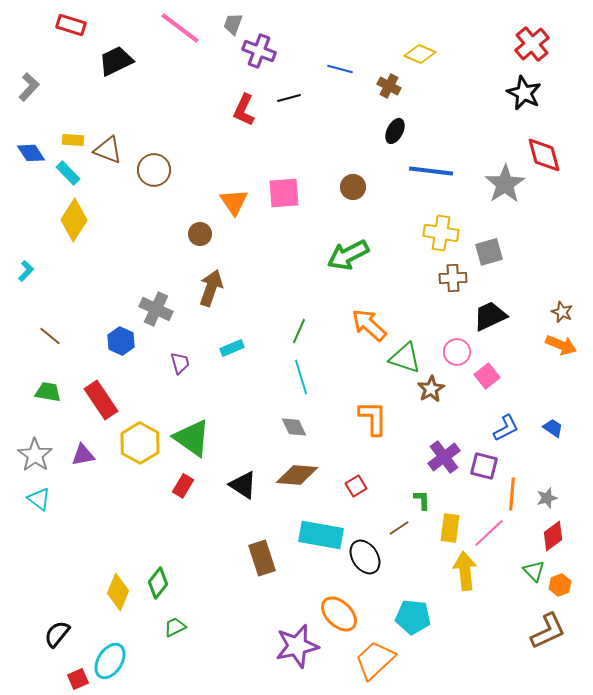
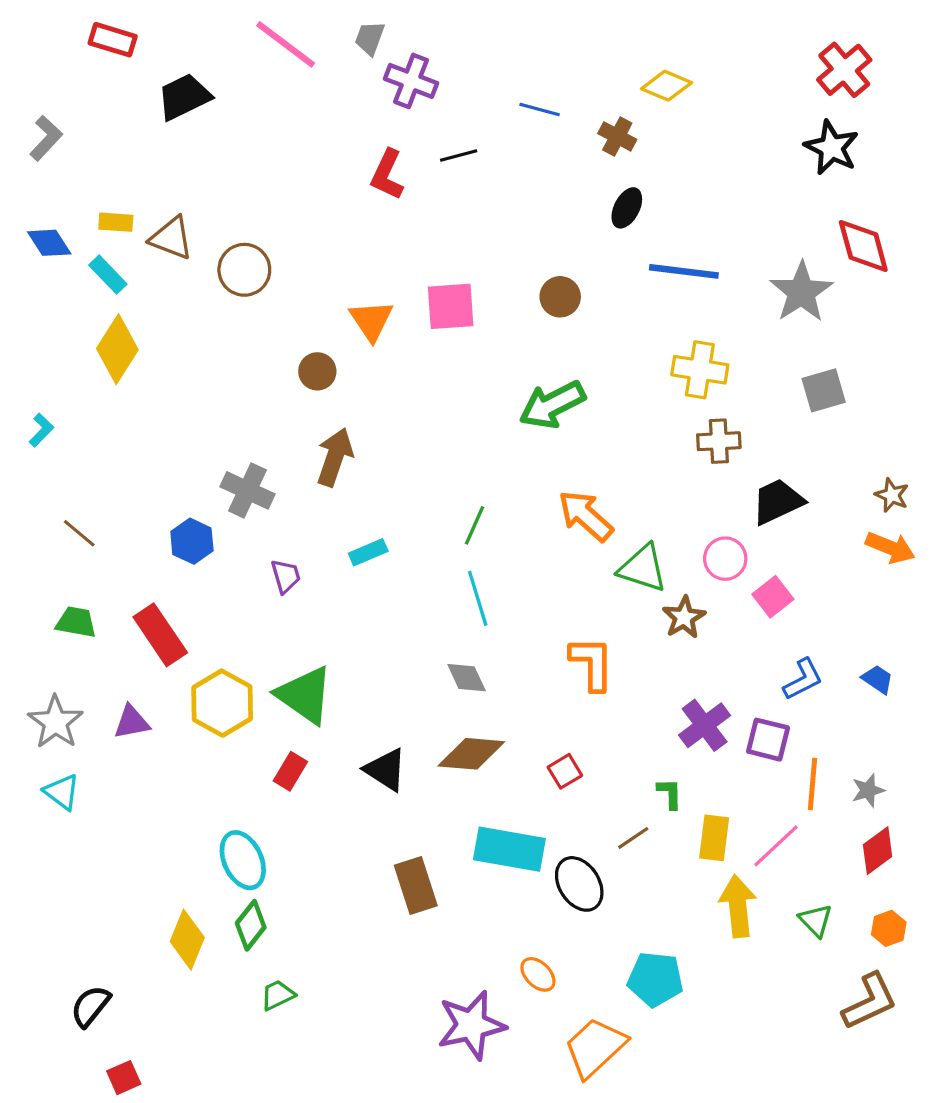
gray square: (489, 252) -> (824, 390), moved
green triangle: (534, 571) -> (816, 920), moved
orange ellipse: (339, 614) -> (538, 974), size x0.6
cyan ellipse: (110, 661) -> (243, 860), moved, turned -57

